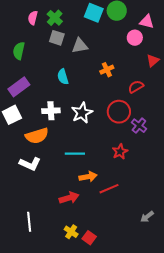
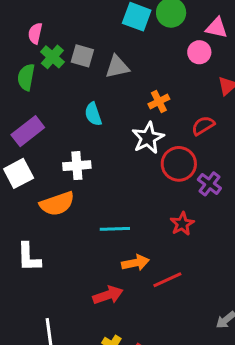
pink semicircle: (33, 18) -> (35, 33), moved
green cross: (55, 18) -> (52, 57), moved
white star: (82, 113) -> (148, 138), moved
white L-shape: (30, 164) -> (29, 257), moved, turned 65

